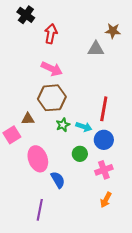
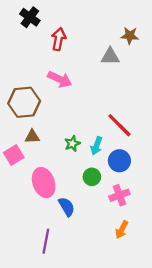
brown hexagon: (52, 98) -> (24, 102), moved
red line: (104, 109) -> (119, 125), turned -55
cyan arrow: (84, 127) -> (96, 146), turned 91

